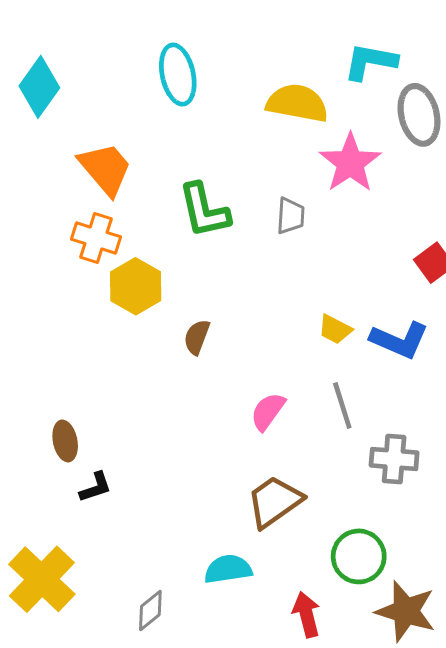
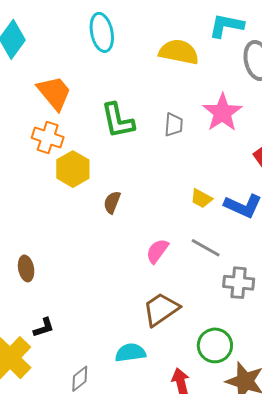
pink star: (350, 163) -> (222, 113), moved
gray line: (342, 406) -> (206, 248), turned -44
black L-shape: (96, 487) -> (44, 328), moved

